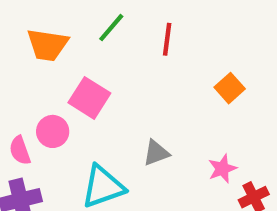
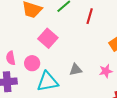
pink circle: (53, 131) -> (32, 63), moved
pink star: (222, 169) -> (106, 71), moved

